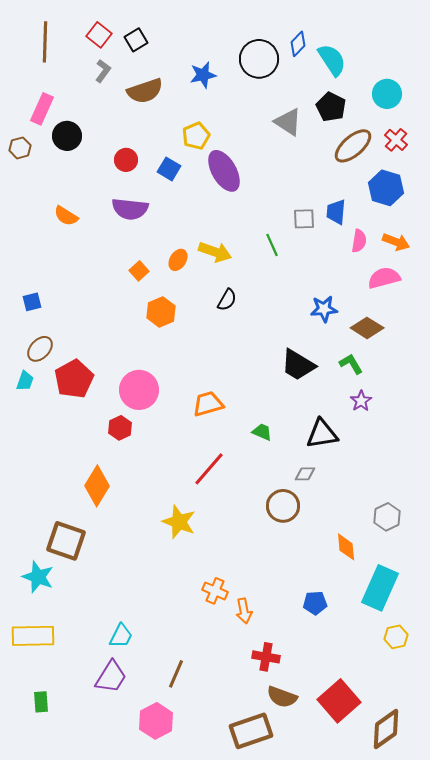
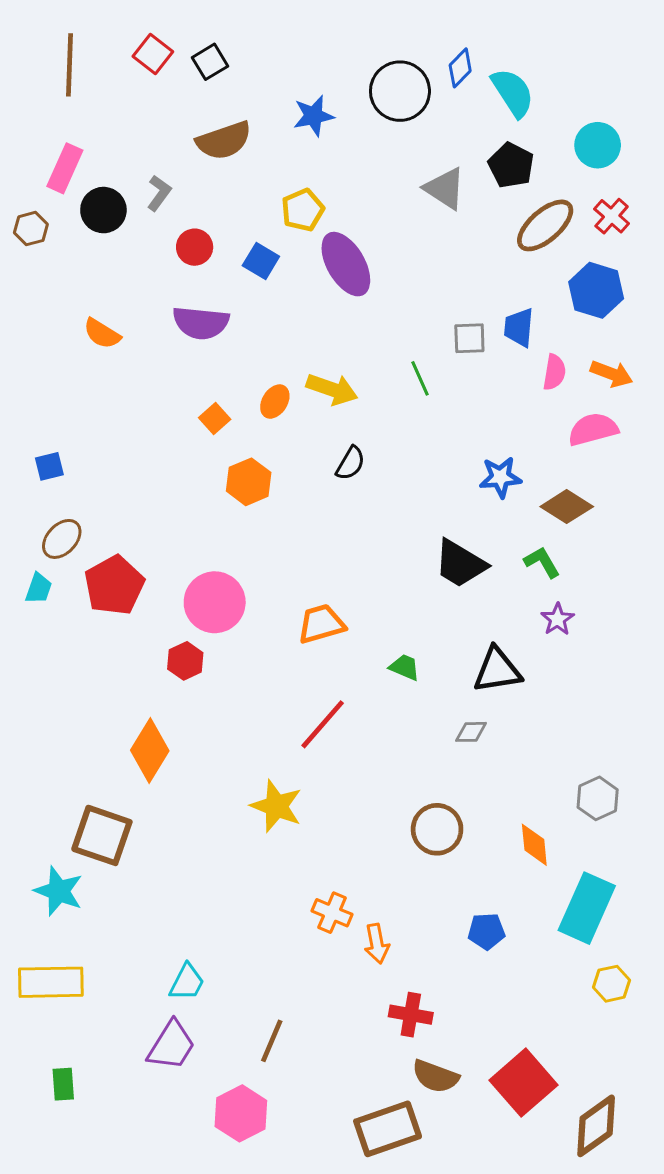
gray L-shape: (103, 71) -> (159, 193), moved
brown circle: (283, 506) -> (437, 829), moved

